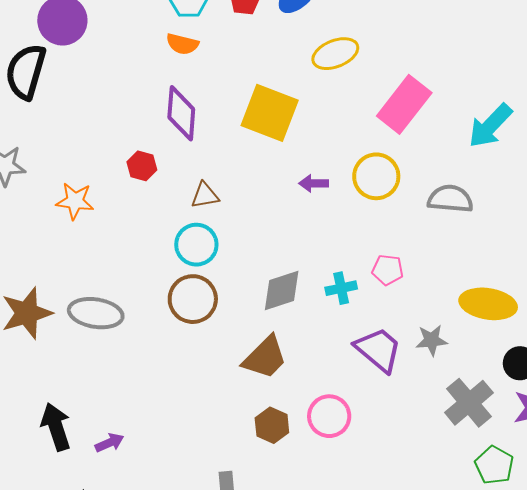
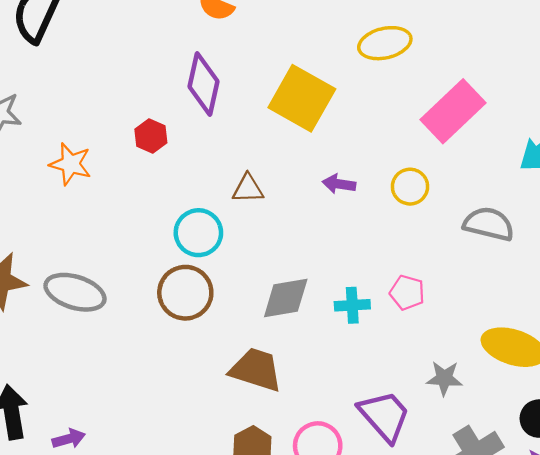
yellow circle: (376, 176) -> (410, 187), size x0.7
brown triangle: (205, 195) -> (248, 189), moved
purple trapezoid: (378, 350) -> (384, 416), moved
brown trapezoid: (265, 357) -> (256, 370), turned -126

